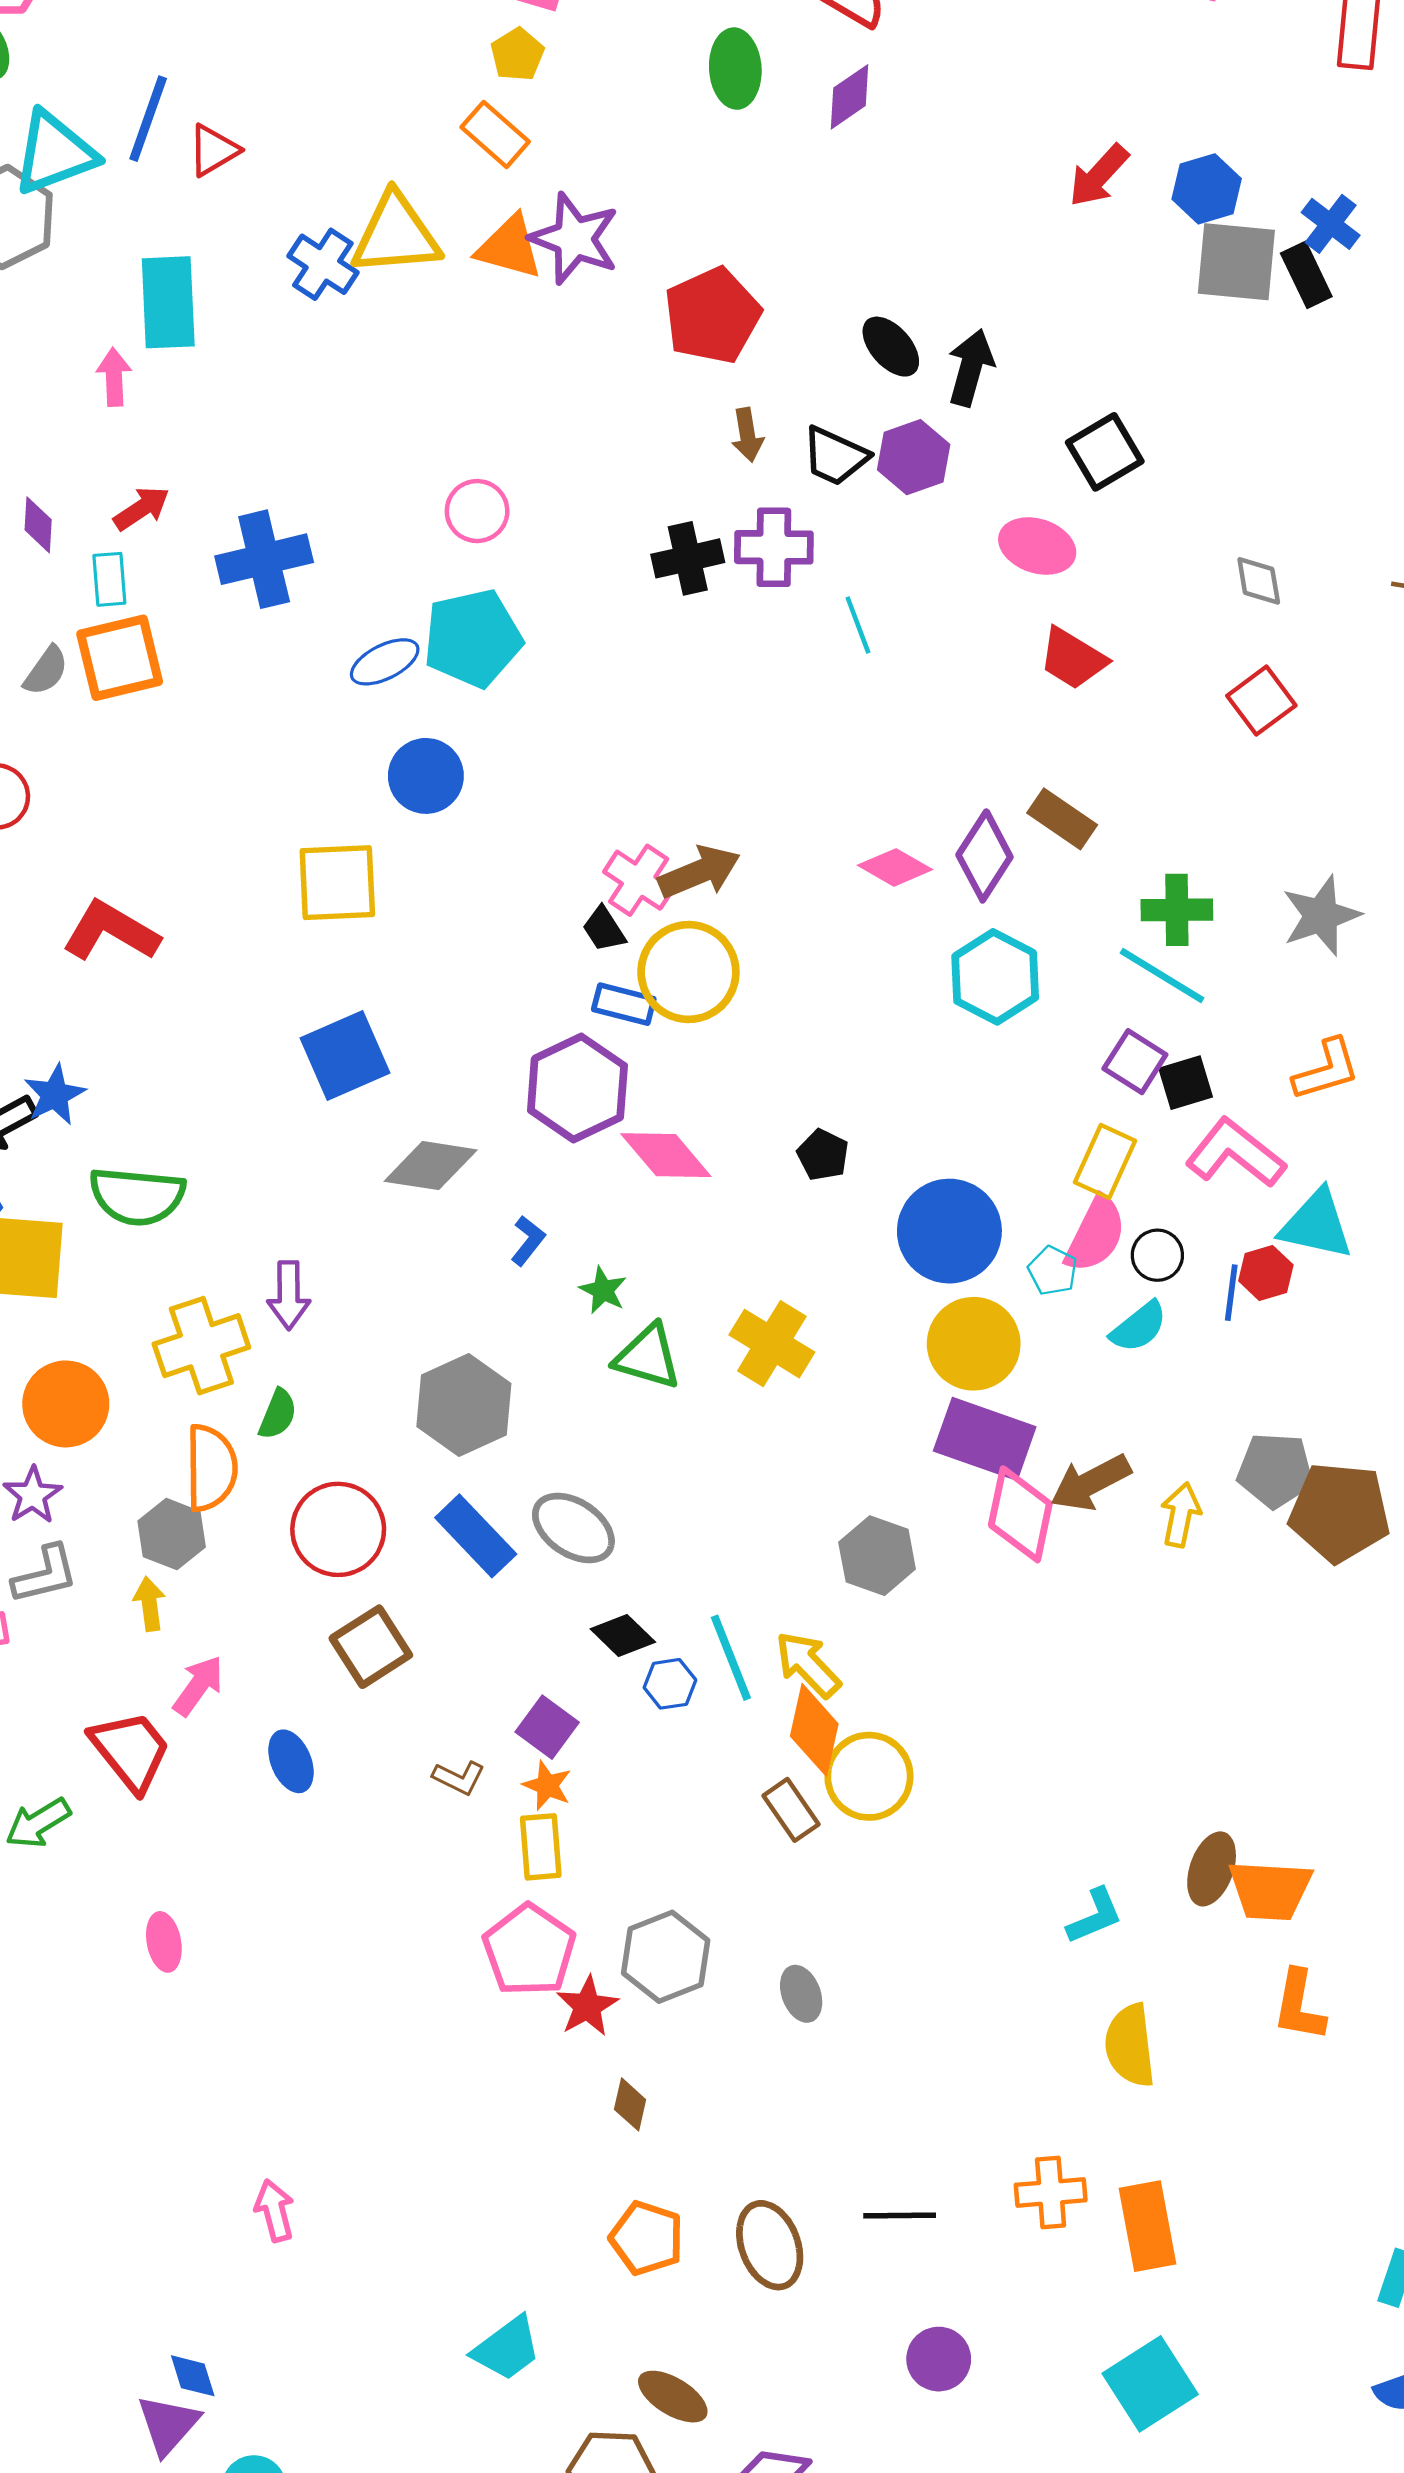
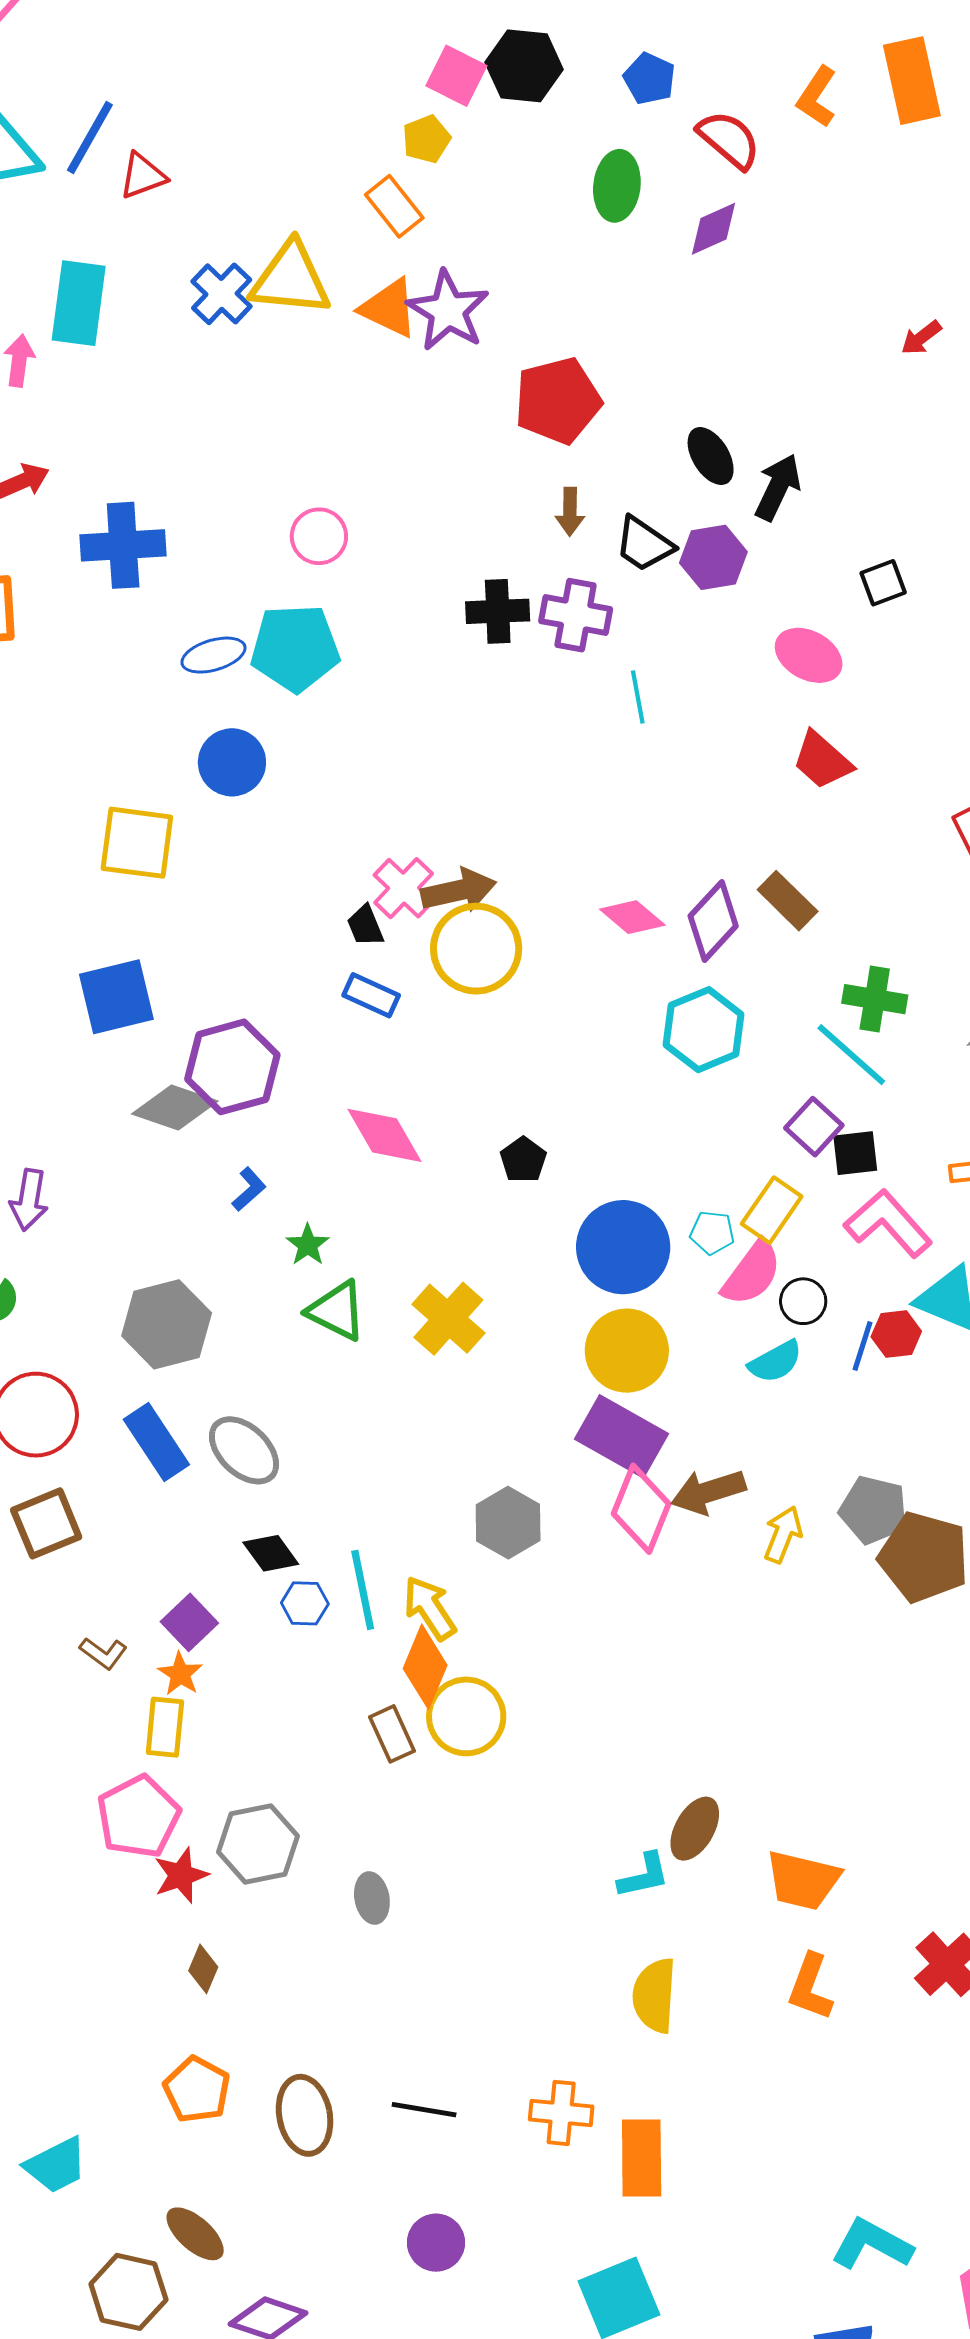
red arrow: (1099, 176) -> (921, 338), size x0.7
black square: (1105, 452) -> (883, 583), size x0.7
yellow circle: (688, 972) -> (476, 949), moved
purple hexagon: (577, 1088) -> (232, 1067), moved
cyan pentagon: (1053, 1271) -> (712, 1233), moved, turned -30
brown ellipse: (1212, 1869) -> (695, 1829), moved

